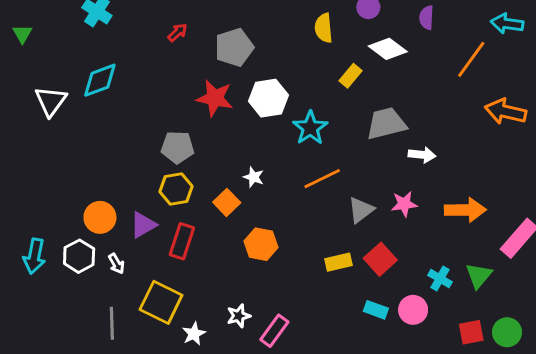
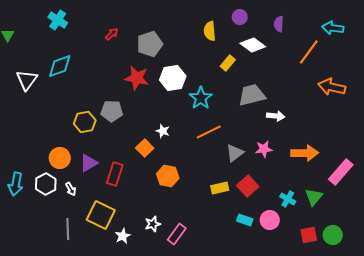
yellow hexagon: (176, 189) -> (85, 122), moved

